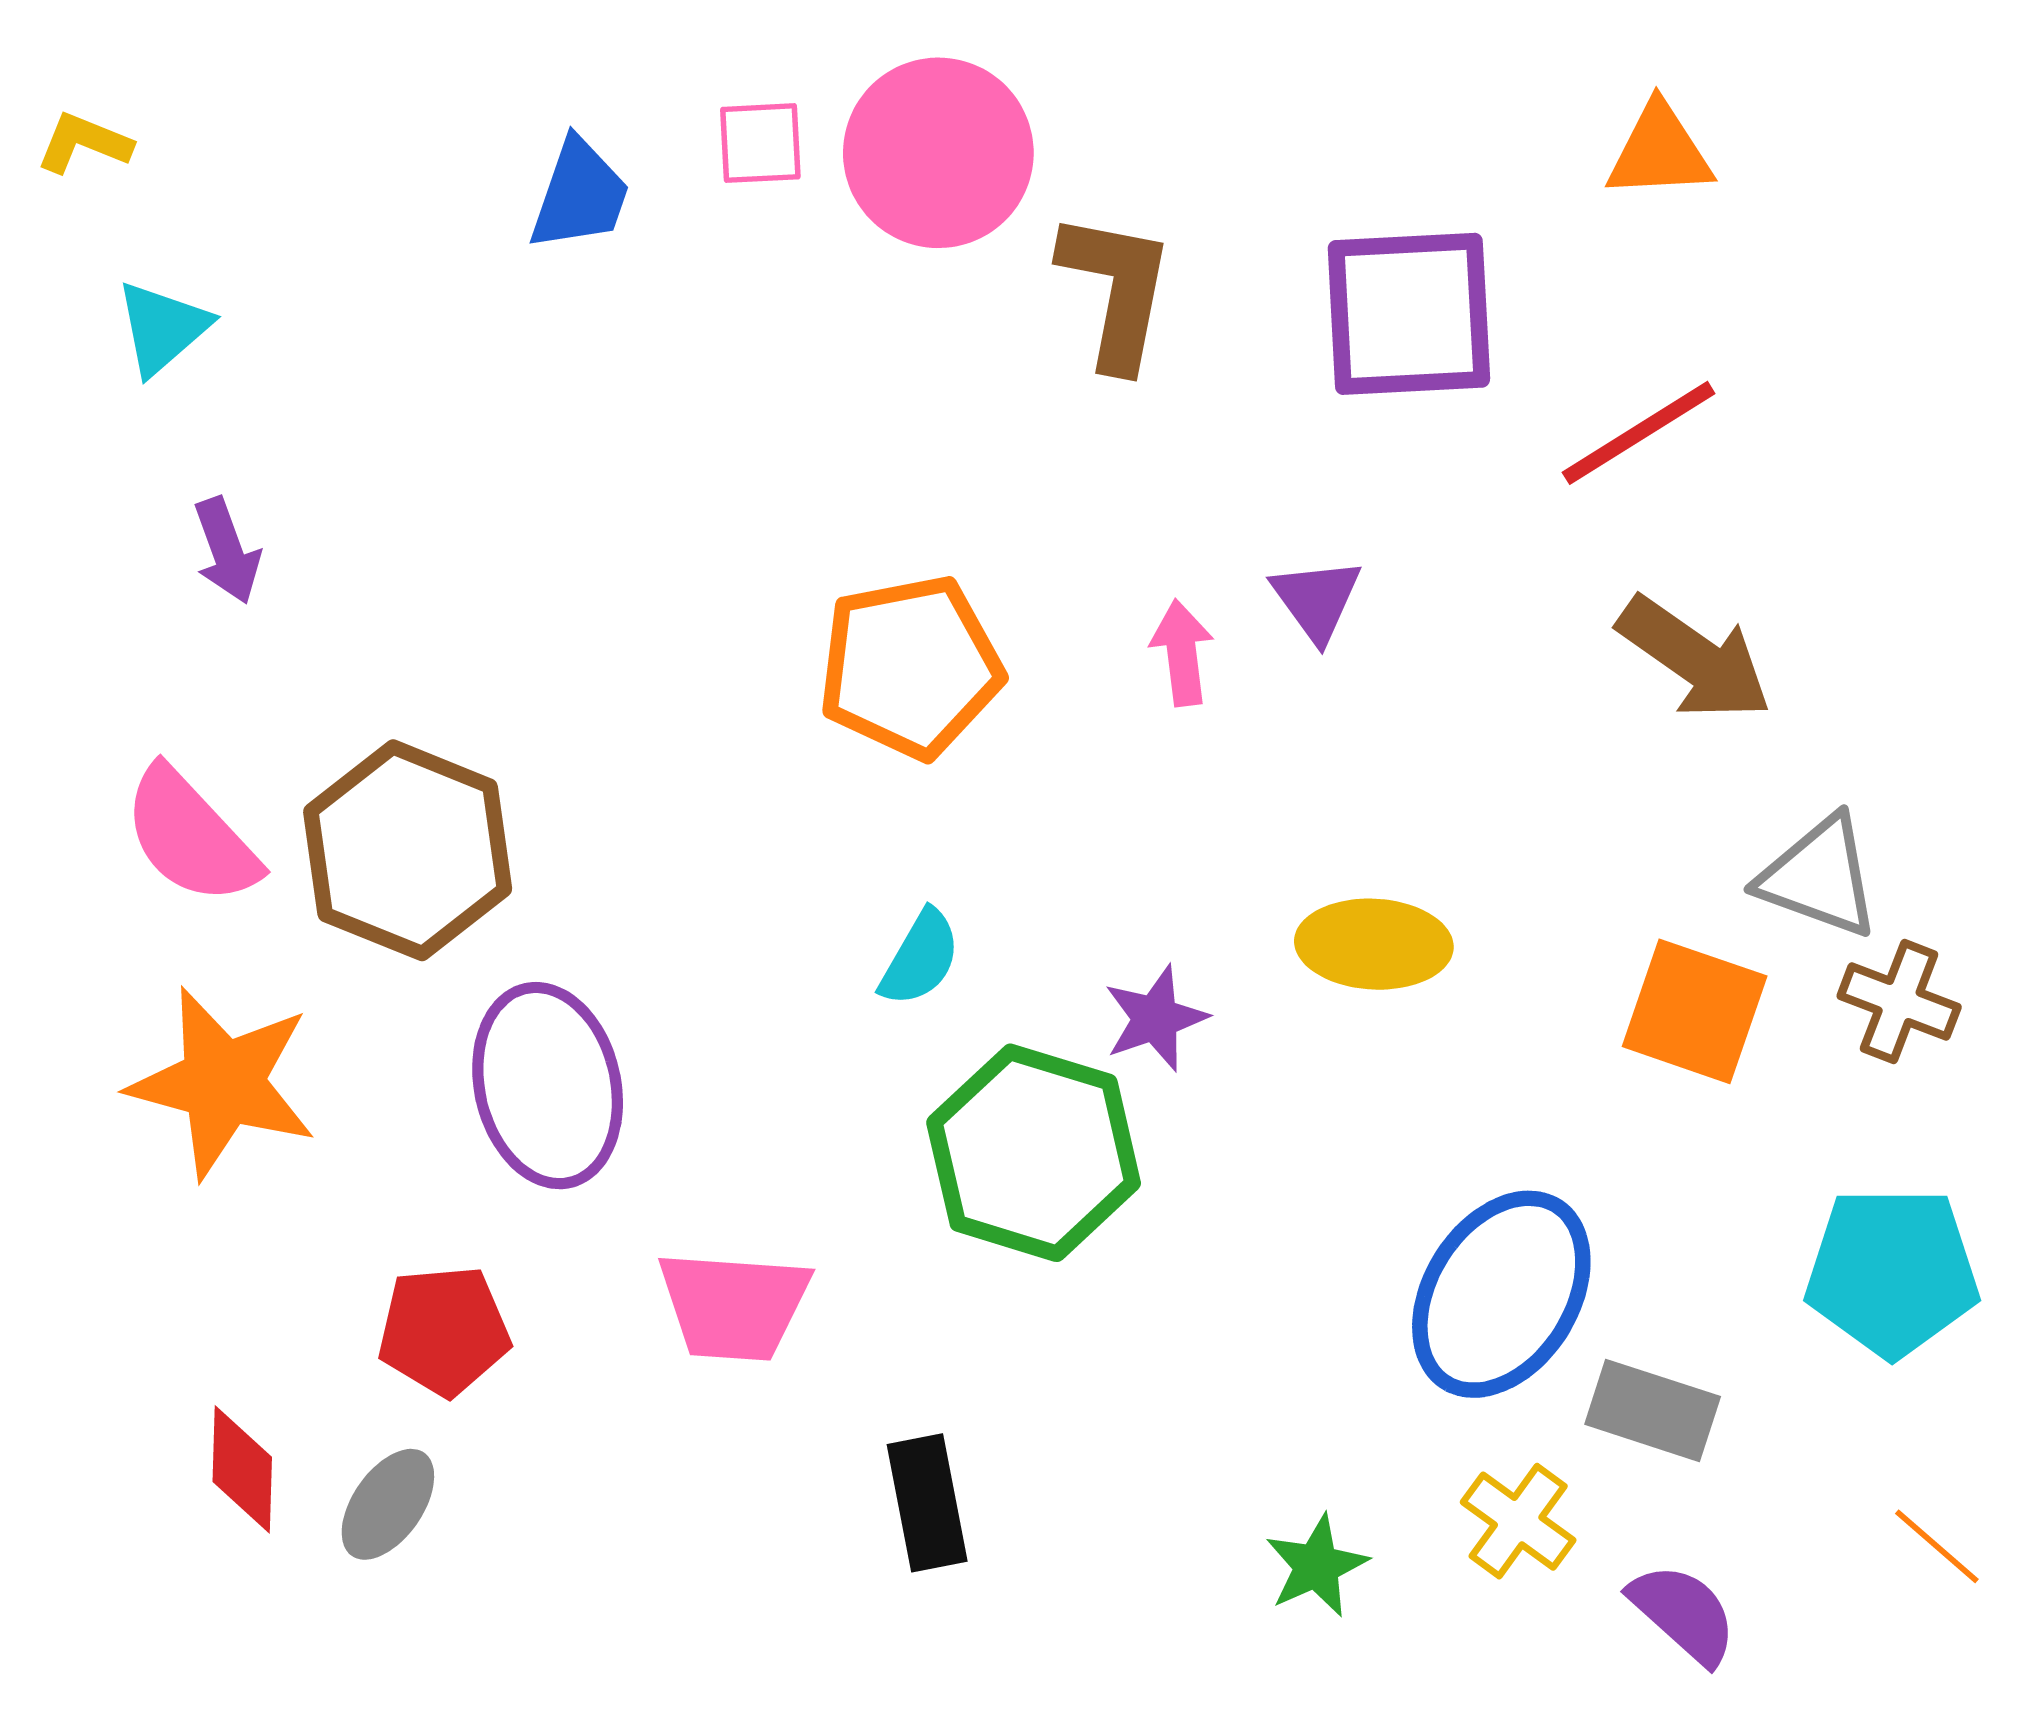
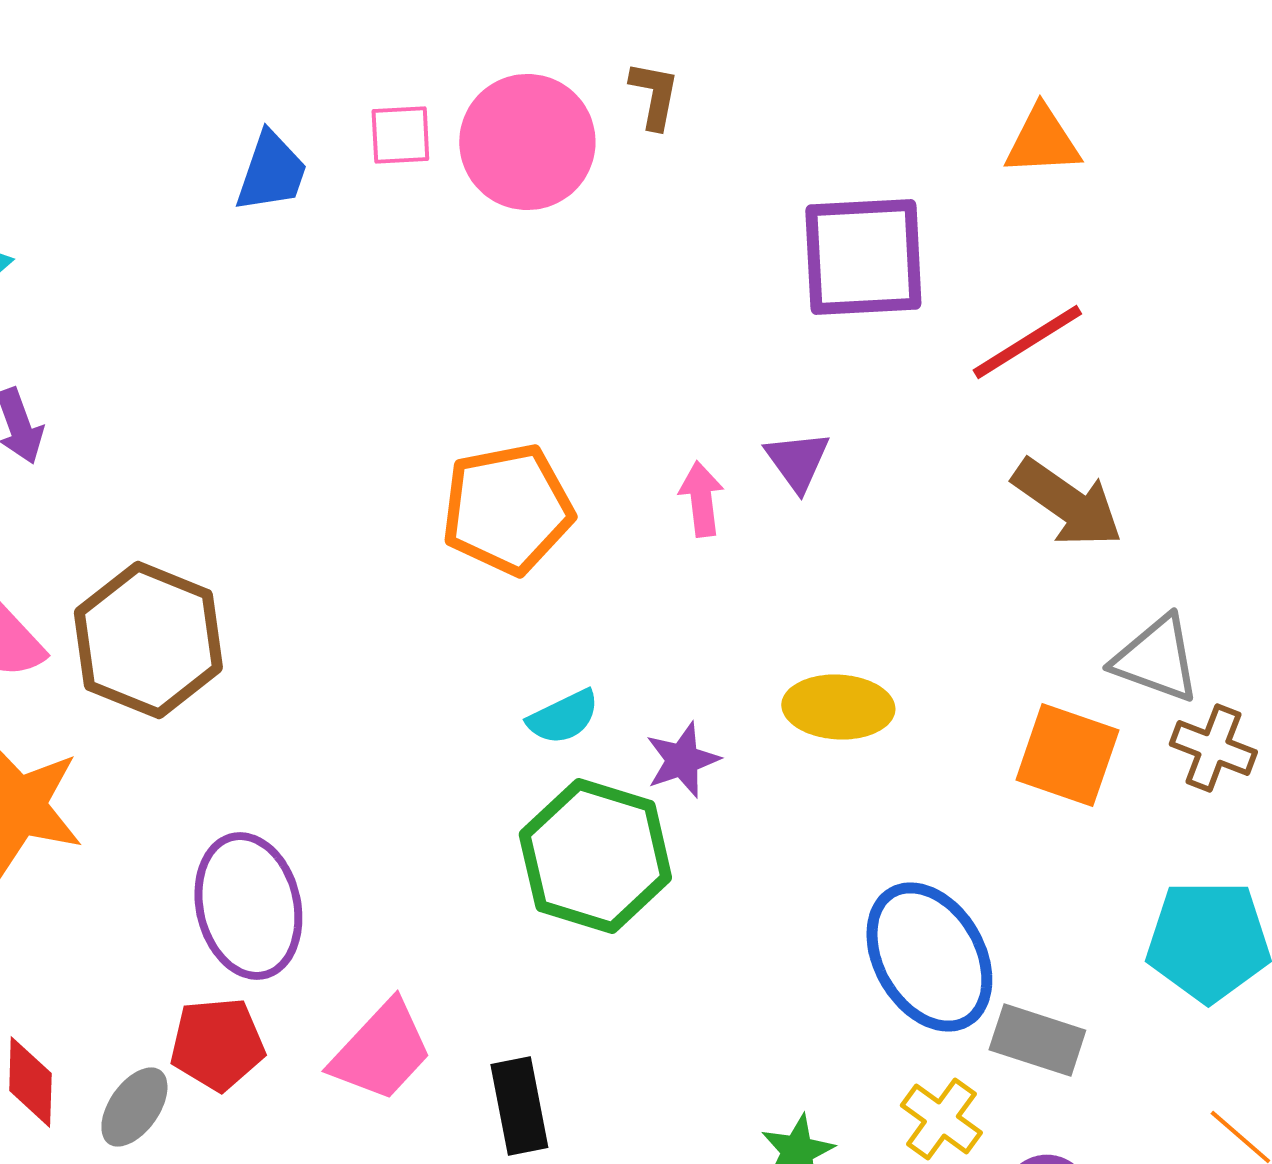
brown L-shape: (1116, 290) -> (654, 95), moved, size x0.6
cyan semicircle: (920, 958) -> (563, 717), moved, turned 34
purple ellipse: (548, 1086) -> (248, 906), moved
blue ellipse: (1501, 1294) -> (929, 957), turned -62
pink trapezoid: (734, 1305) -> (381, 1051), moved, turned -51
red pentagon: (444, 1331) -> (217, 1044), moved

